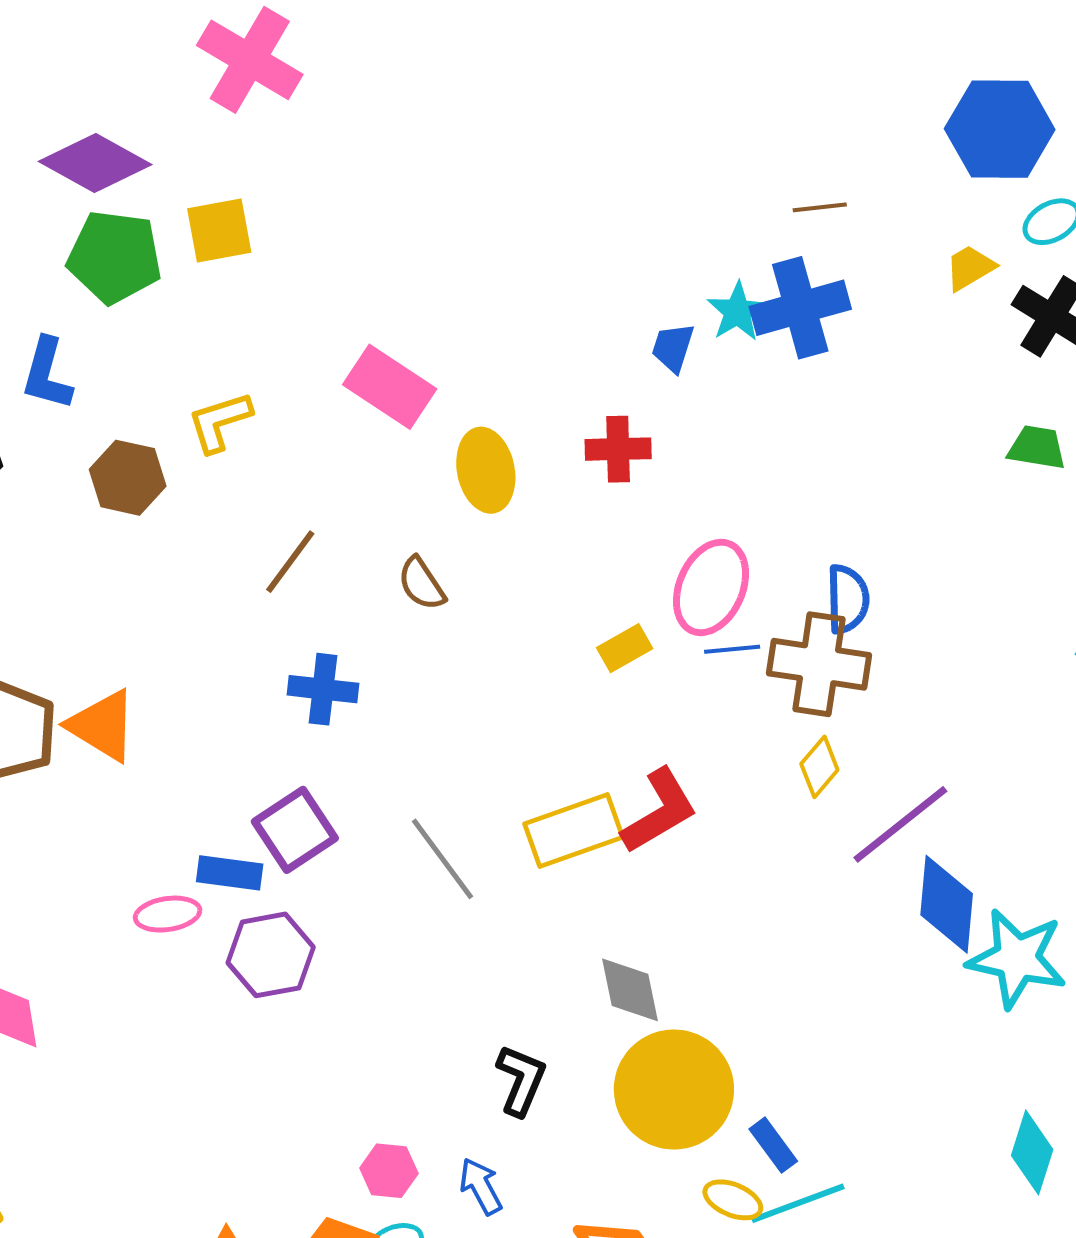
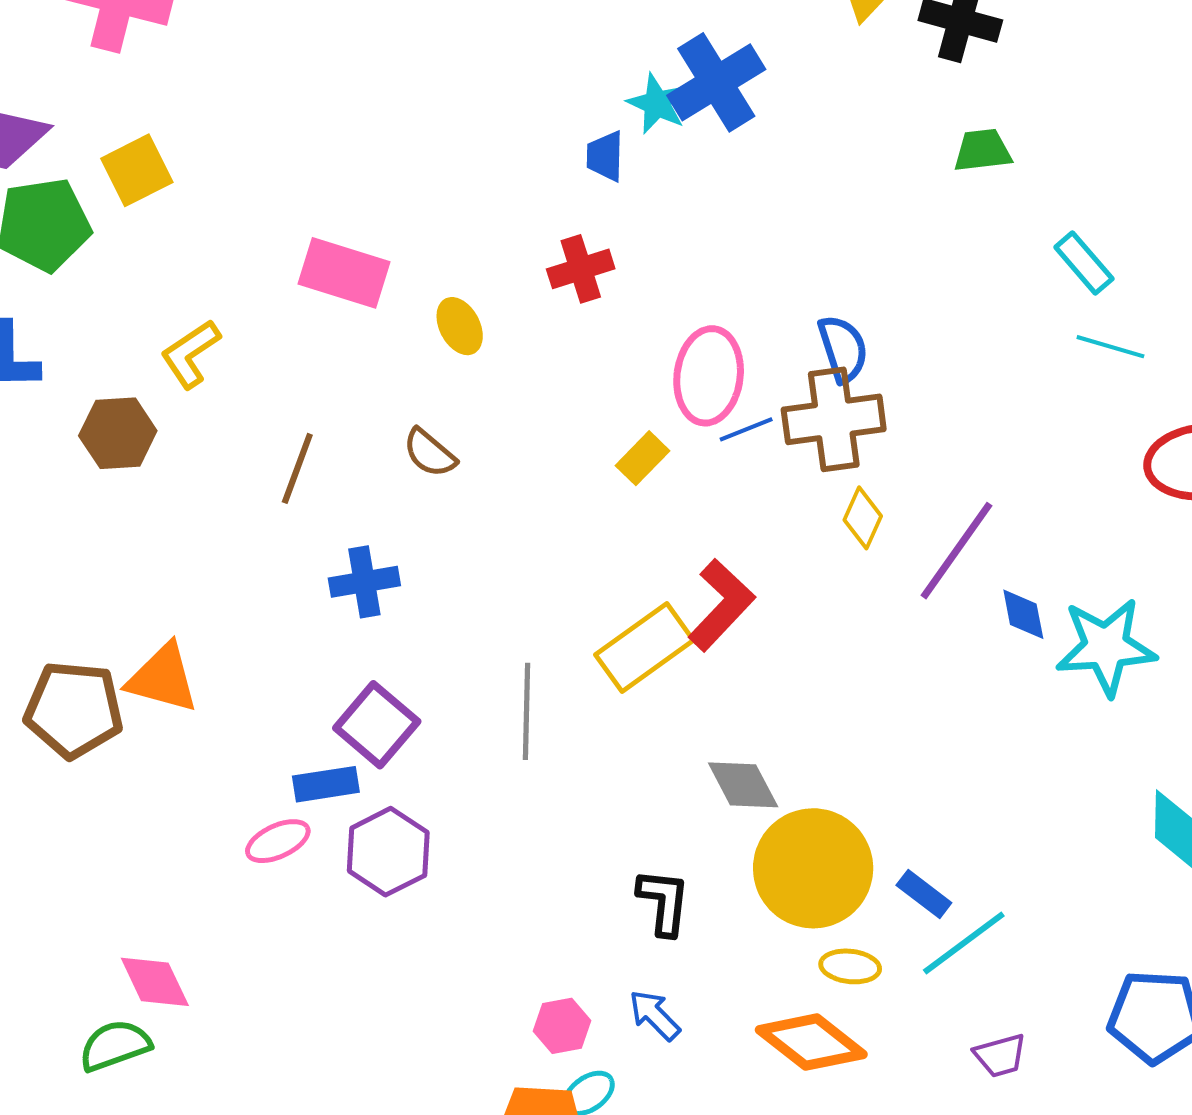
yellow ellipse: (486, 470) -> (460, 326), size x0.7
gray line: (443, 859) -> (527, 711), turned 54
blue diamond: (947, 904) -> (1023, 614), size x0.6
yellow ellipse: (733, 1200) -> (850, 966), moved

